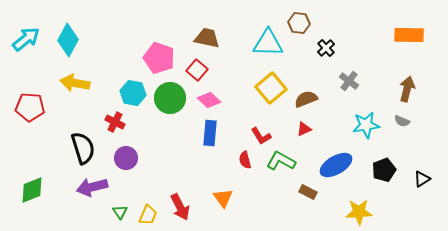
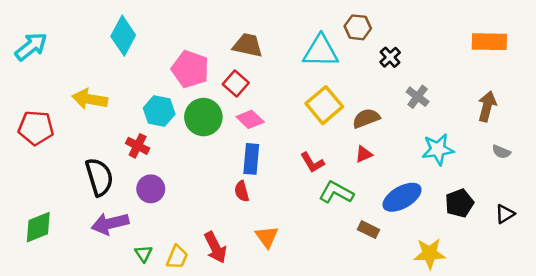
cyan diamond: (68, 40) -> (123, 36), moved
gray semicircle: (402, 121) -> (501, 152), moved
red semicircle: (245, 160) -> (242, 191), moved

